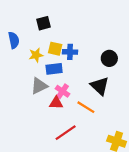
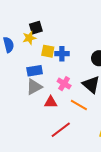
yellow star: (36, 55) -> (29, 38), moved
blue rectangle: (54, 69) -> (35, 71), moved
pink cross: (63, 91) -> (64, 84), moved

